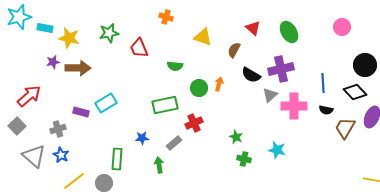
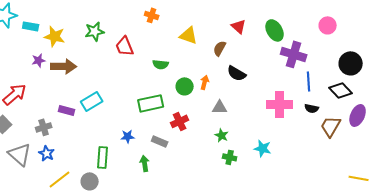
purple cross: (281, 69) -> (294, 54), moved, turned 30
gray triangle: (270, 95) -> (220, 107), moved, turned 42
gray rectangle: (174, 143) -> (160, 141), turned 63

